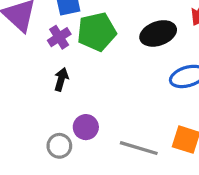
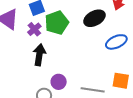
black arrow: (61, 79) -> (39, 55), size x1.5

